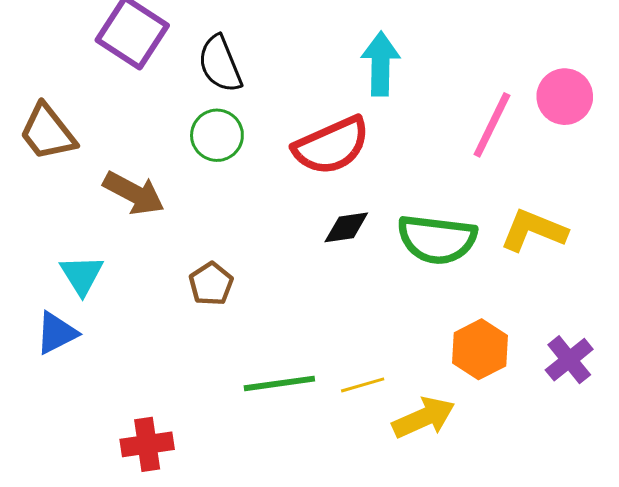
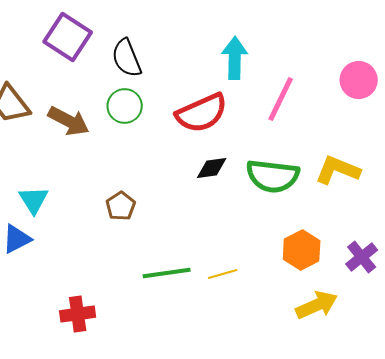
pink line: (492, 125) -> (281, 99), moved
brown arrow: (134, 193) -> (69, 121), moved
yellow arrow: (424, 418) -> (317, 305), moved

